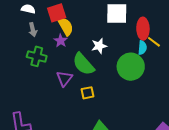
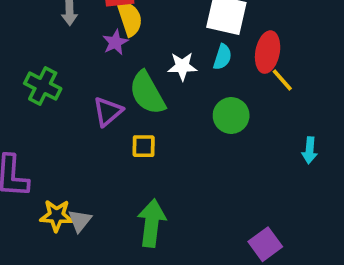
cyan semicircle: (142, 48) -> (222, 57), moved
green cross: (37, 56) -> (43, 86), moved
green circle: (131, 67) -> (231, 116), size x0.7

